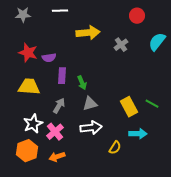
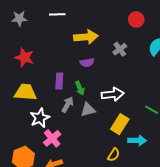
purple semicircle: (49, 58) -> (87, 63), moved
gray arrow: (59, 106) -> (68, 105), moved
yellow rectangle: (129, 107) -> (120, 124), moved, turned 60
white star: (33, 124) -> (40, 118), moved
white arrow: (91, 128) -> (113, 94), moved

